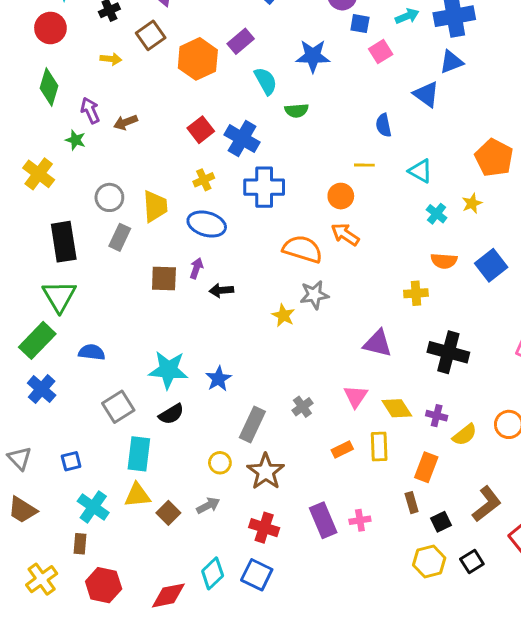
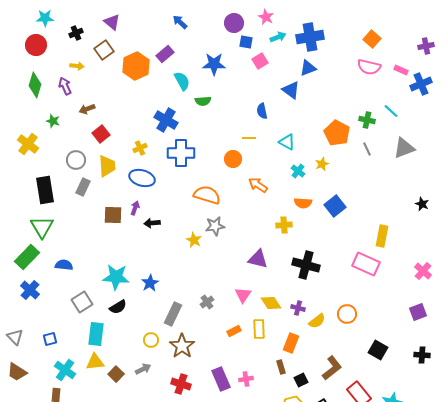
purple arrow: (90, 111) -> (65, 86), moved
red square: (201, 130) -> (101, 134), moved
orange arrow: (345, 234) -> (258, 185), moved

